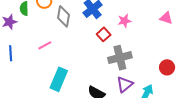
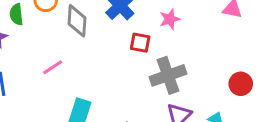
red square: (104, 34) -> (140, 43), turned -32

